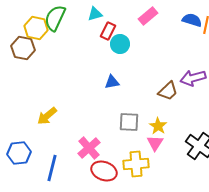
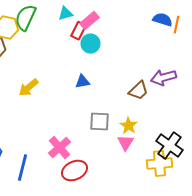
pink rectangle: (148, 16) -> (90, 21), moved
yellow arrow: (47, 116) -> (28, 88), moved
yellow cross: (136, 164) -> (160, 164), moved
red ellipse: (104, 171) -> (74, 171), turned -45

